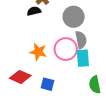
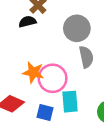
pink circle: (66, 49) -> (53, 78), moved
cyan rectangle: (83, 58) -> (70, 102), moved

